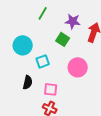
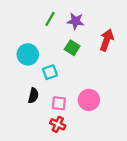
purple star: (73, 21) -> (76, 21), moved
pink circle: (78, 67) -> (89, 100), moved

